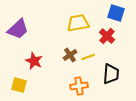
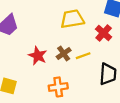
red star: (34, 61) -> (38, 56), moved
orange cross: (79, 86) -> (58, 87), moved

